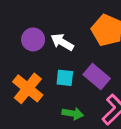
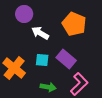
purple circle: (33, 39) -> (24, 14), moved

